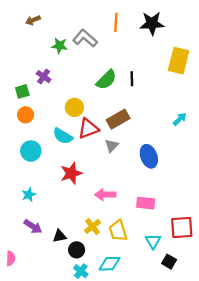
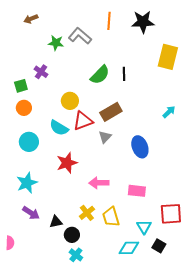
cyan star: (29, 195) -> (27, 183), size x1.5
cyan diamond: (110, 264) -> (129, 248), moved

